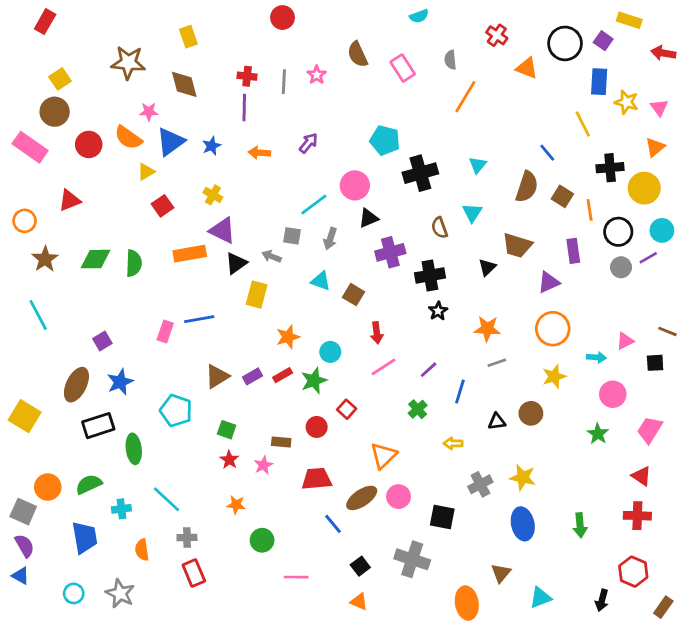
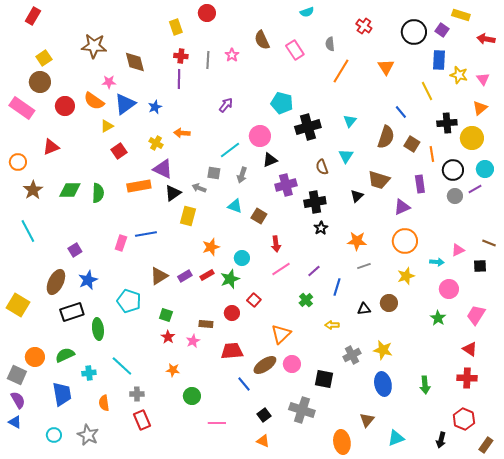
yellow rectangle: (188, 37) -> (176, 27), moved
orange triangle: (527, 68) -> (386, 67), moved, turned 36
orange arrow: (259, 153) -> (182, 133), moved

